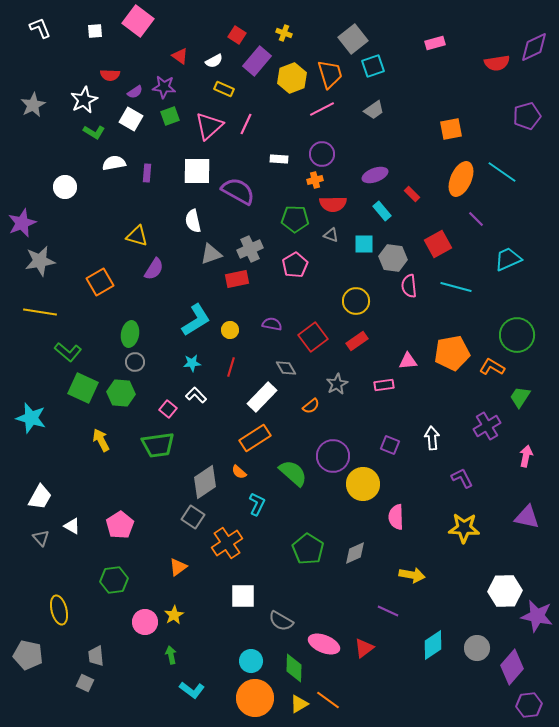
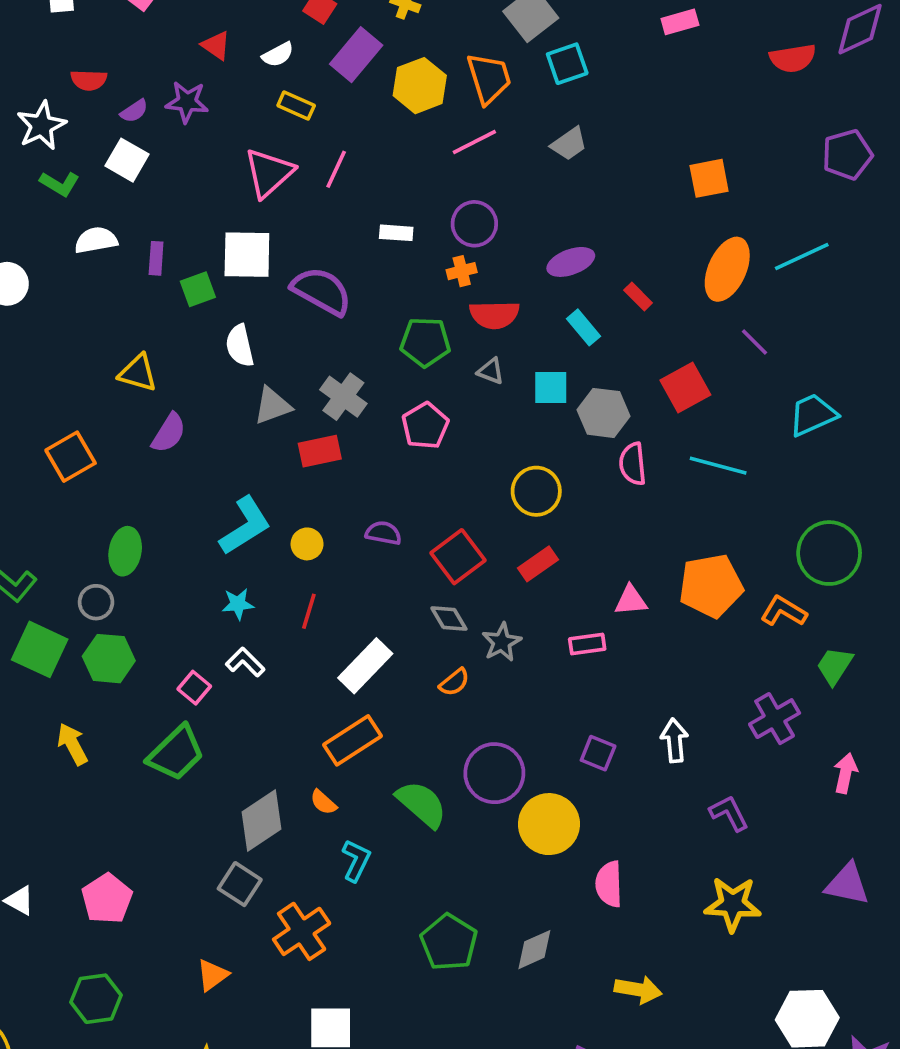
green square: (170, 116) -> (198, 289), moved
cyan line: (502, 172) -> (802, 257), turned -60
gray cross: (250, 249) -> (343, 397), turned -30
gray circle: (135, 362) -> (96, 602), moved
gray diamond: (286, 368) -> (449, 619), moved
green trapezoid: (158, 445) -> (176, 753), turned -36

